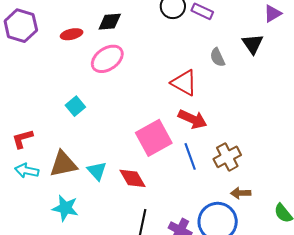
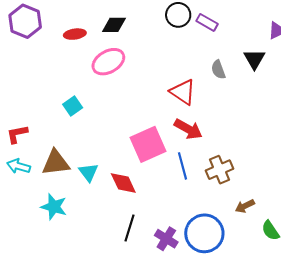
brown arrow: (241, 193) -> (245, 206), moved, turned -30

